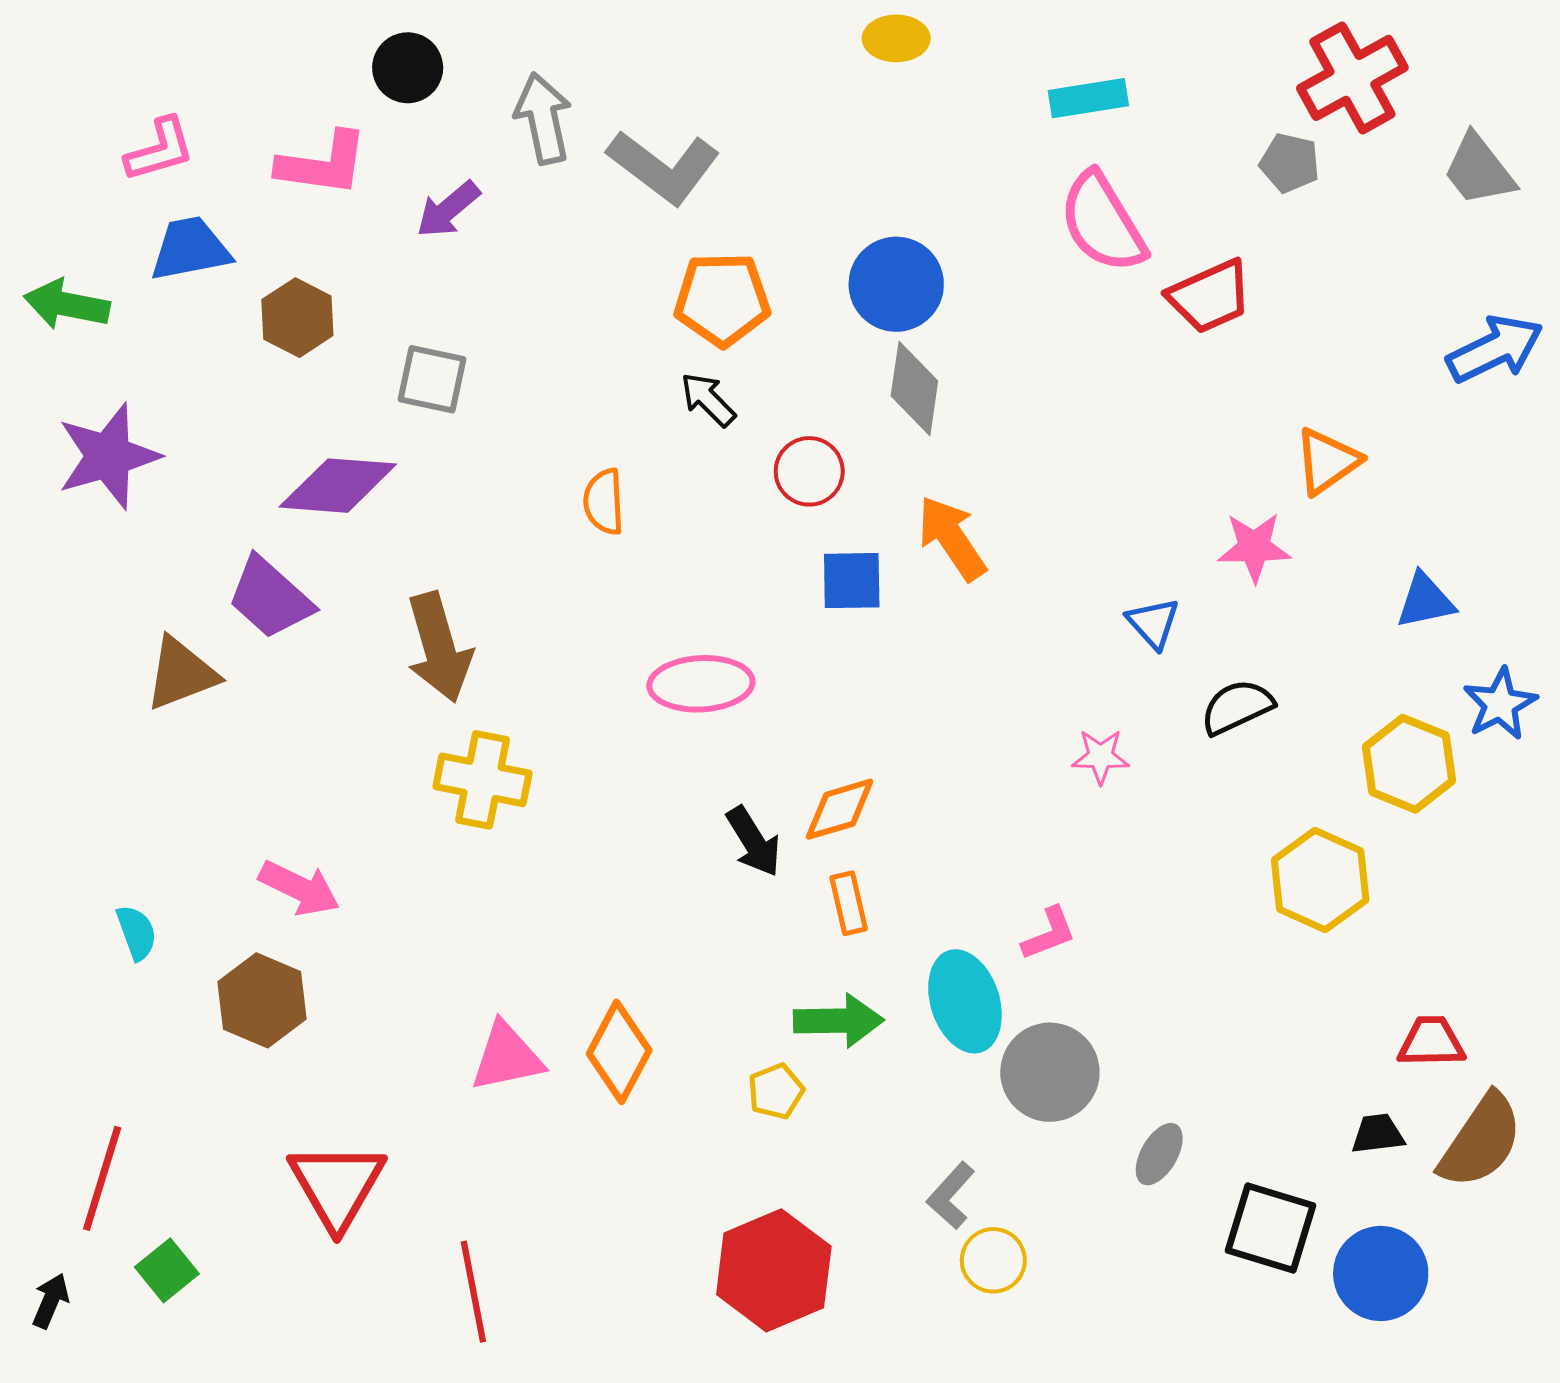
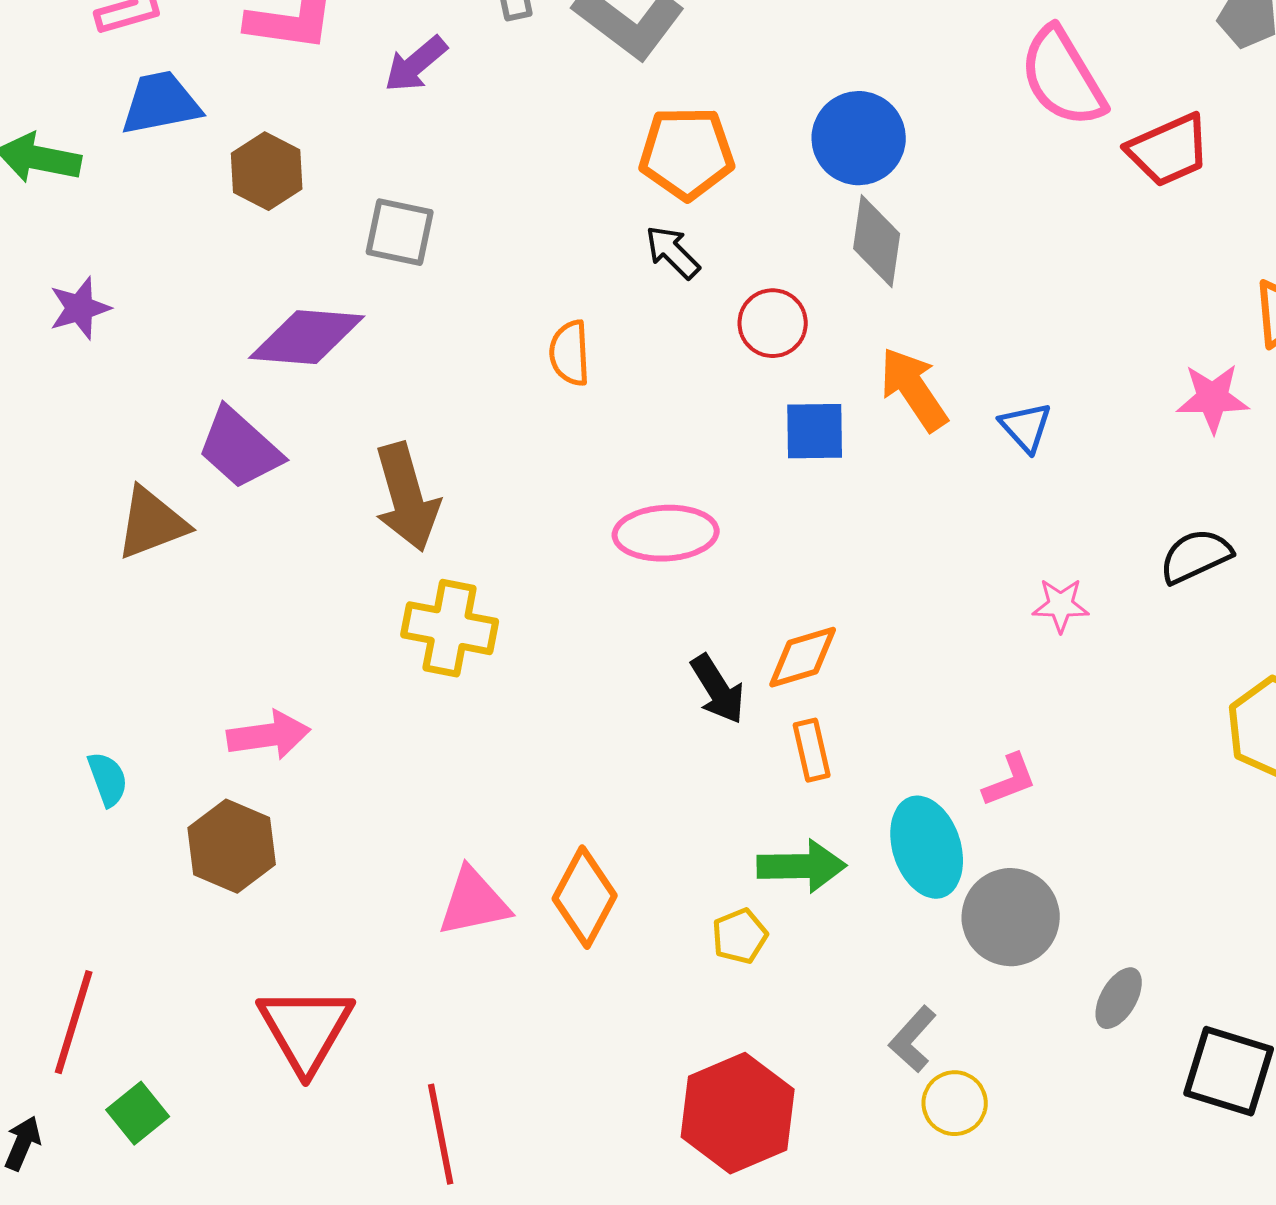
purple star: (108, 456) -> (80, 308), size x0.6
blue triangle: (1153, 623) -> (1026, 427), moved
pink arrow: (299, 888) -> (269, 735), turned -34

